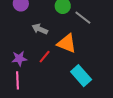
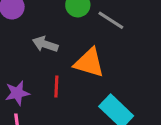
red line: (45, 57) -> (56, 87), turned -32

